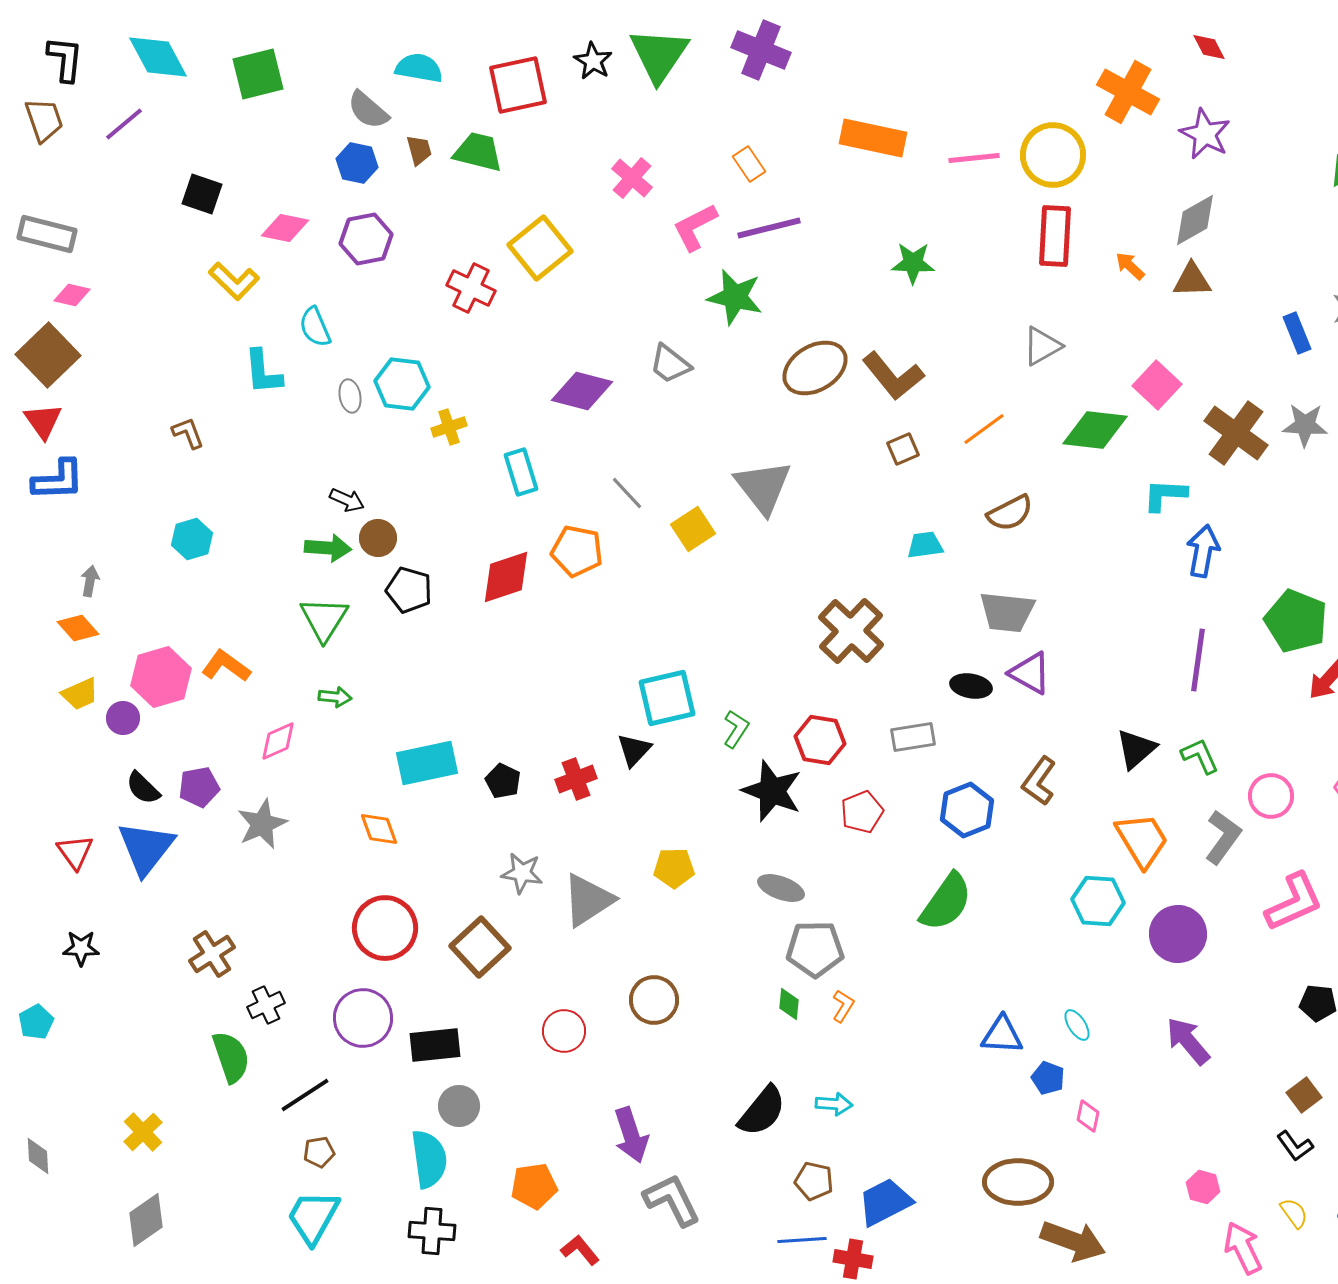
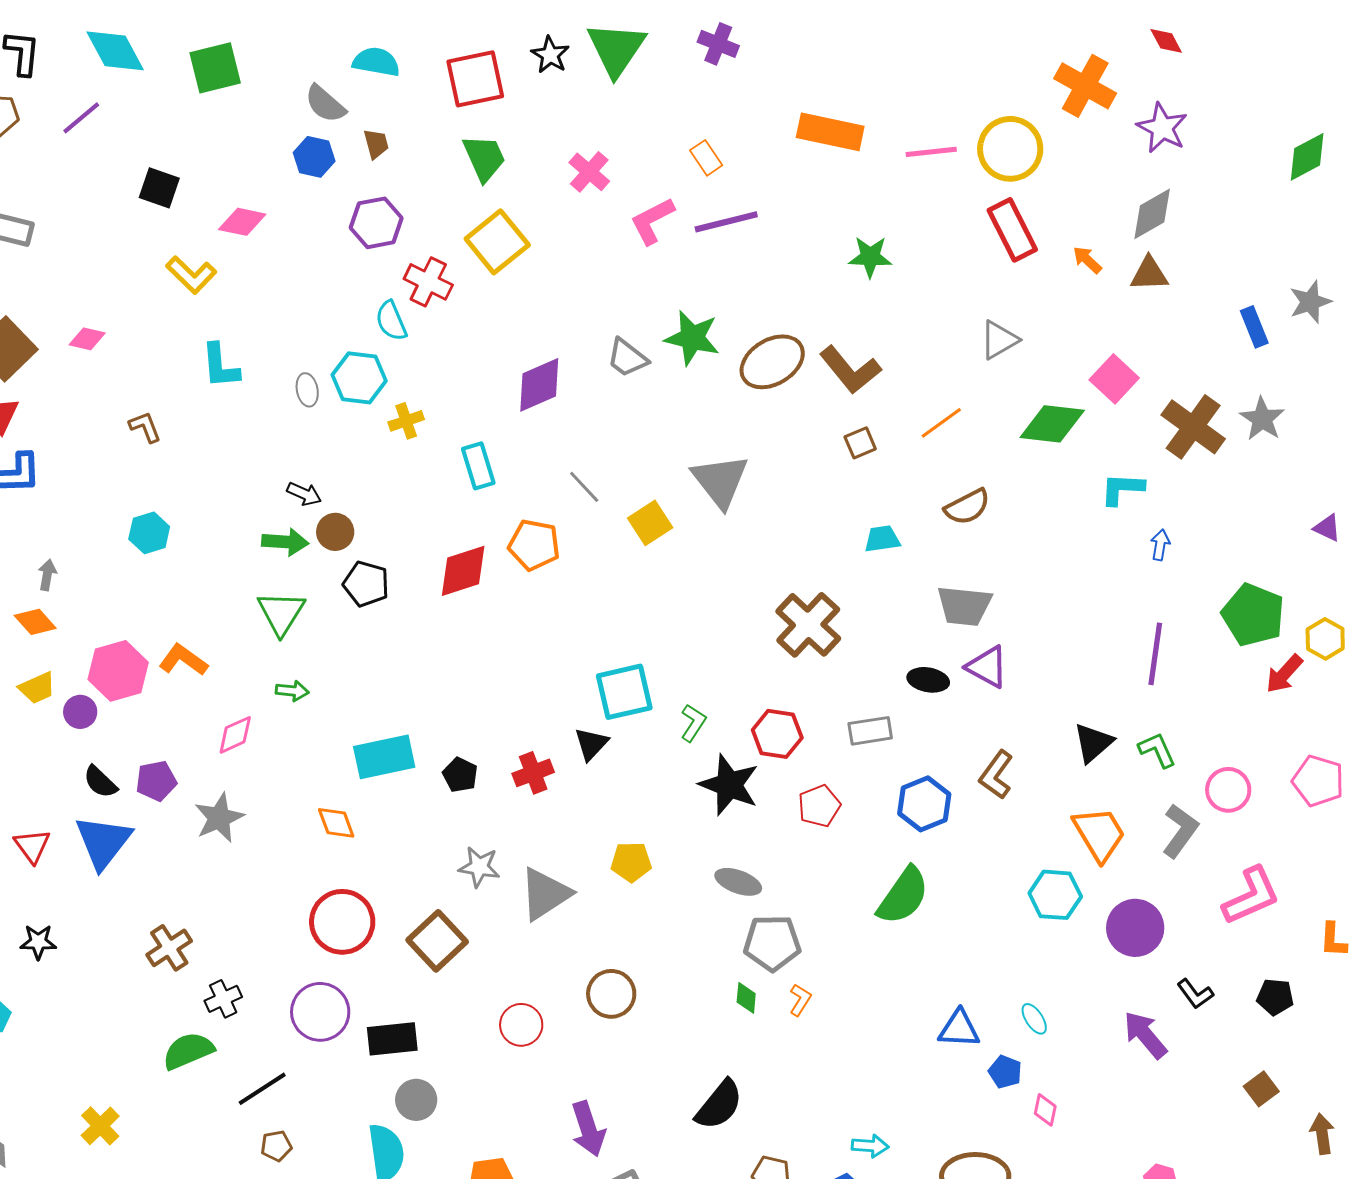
purple cross: (761, 50) -> (718, 44), size x0.7
green trapezoid: (478, 152) -> (484, 158), moved, turned 52
red rectangle: (1055, 236) -> (1012, 230), turned -30
purple hexagon: (366, 239) -> (376, 223), moved
pink diamond: (72, 295) -> (87, 339), moved
green star: (735, 297) -> (692, 338), moved
cyan semicircle: (315, 327) -> (391, 321), moved
purple diamond: (582, 391) -> (539, 385), turned -38
gray star: (1305, 425) -> (1262, 419), turned 30
blue arrow: (1203, 551) -> (1160, 545), size x0.6
green semicircle: (231, 1057) -> (188, 1051), turned -94
cyan arrow: (834, 1104) -> (870, 1146), moved
black L-shape: (1295, 1146) -> (1195, 994), moved

